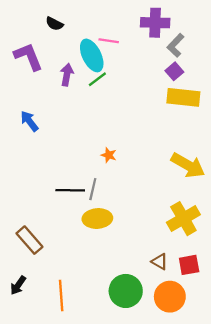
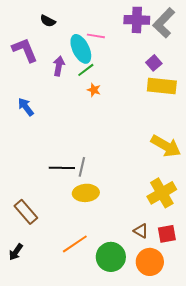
gray L-shape: (175, 45) -> (164, 23), moved, size x1.4
orange star: (109, 155) -> (94, 90), moved
orange line: (61, 296) -> (75, 244), moved, turned 60

